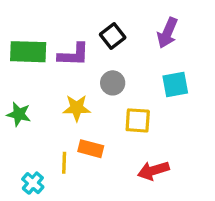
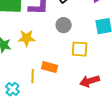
yellow star: (77, 108) -> (27, 38), moved

